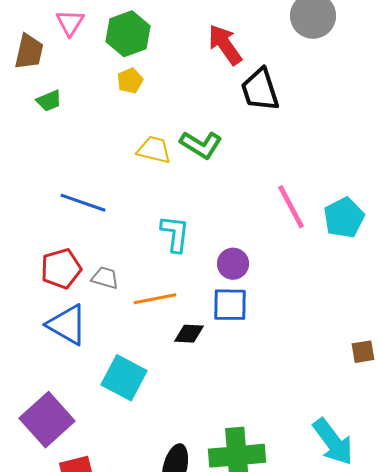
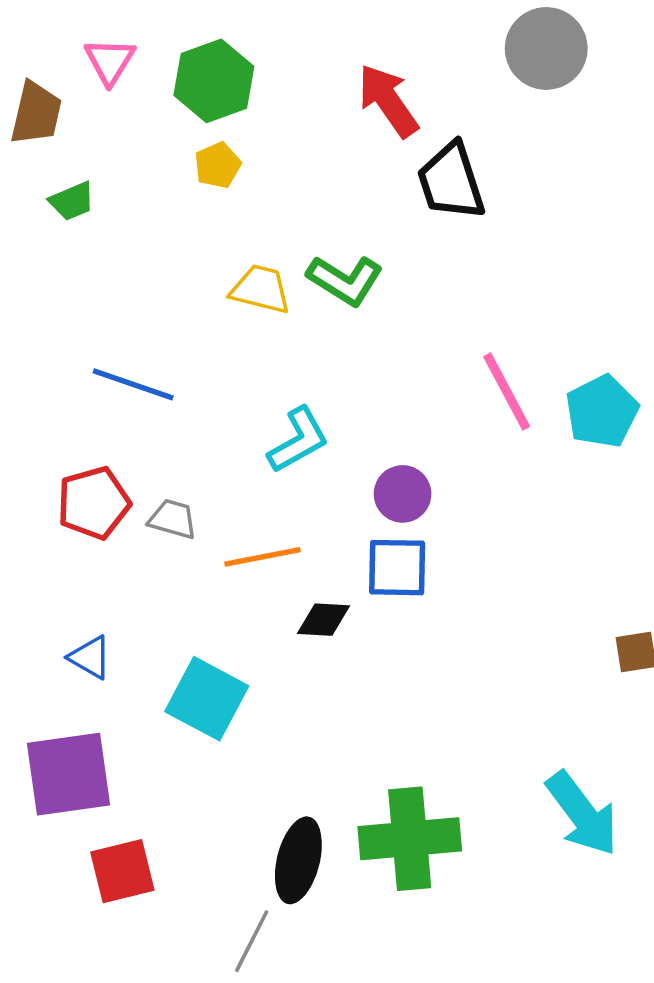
cyan L-shape: (175, 234) -> (298, 440), turned 54
blue triangle: (67, 325) -> (90, 657), moved, size x0.6
purple square: (47, 420) -> (68, 774), turned 34

